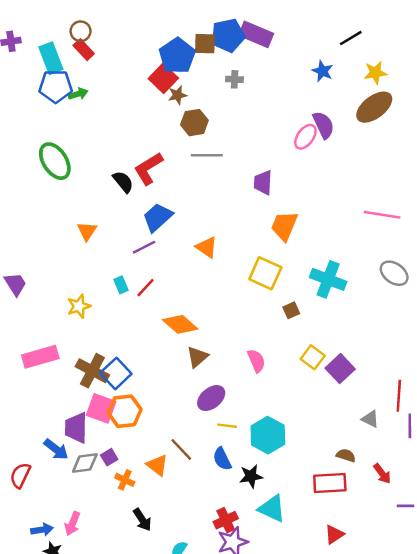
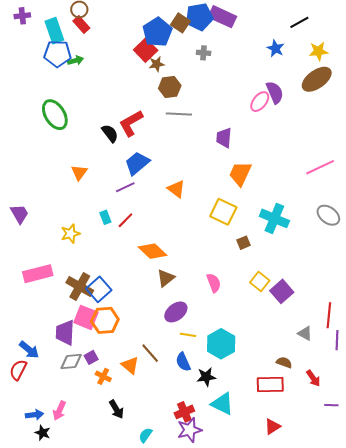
brown square: (205, 44) -> (180, 23), turned 30
pink line: (382, 215) -> (320, 167), turned -36
blue arrow: (56, 449) -> (29, 350), moved

